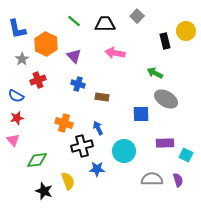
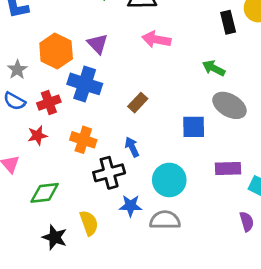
orange hexagon: (46, 44) -> (56, 51), moved
gray star: (22, 59) -> (17, 70), moved
red cross: (38, 80) -> (49, 103), moved
blue cross: (78, 84) -> (85, 84), moved, size x1.6
brown rectangle: (102, 97) -> (138, 103), turned -56
red star: (17, 118) -> (37, 136), moved
gray semicircle: (152, 179) -> (165, 220), moved

